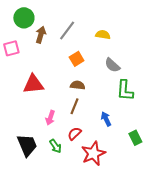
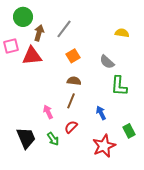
yellow semicircle: (103, 35) -> (122, 33), moved
red triangle: (33, 84) -> (32, 56), moved
pink arrow: (50, 118) -> (48, 112), turned 136
red star: (93, 154) -> (104, 146), moved

